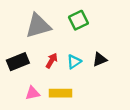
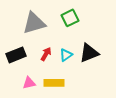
black triangle: (100, 59) -> (89, 53), size x1.5

